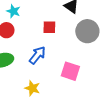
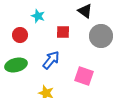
cyan star: (13, 11) -> (38, 16), moved

